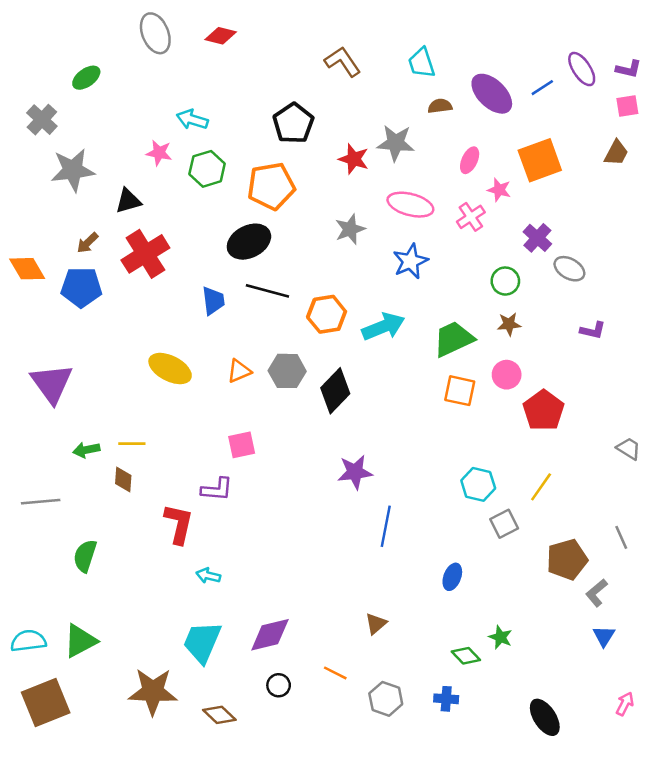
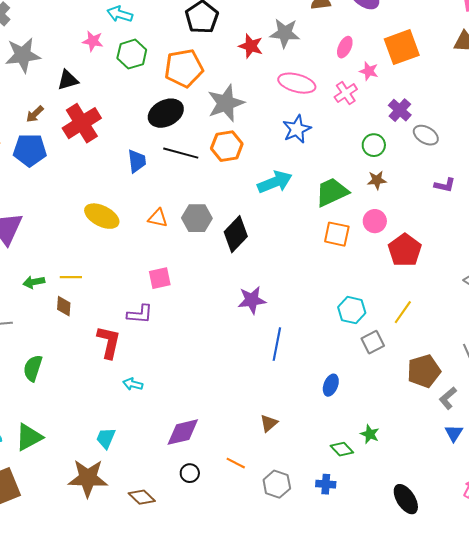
gray star: (350, 229) -> (226, 103), moved, size x1.5
orange hexagon: (327, 314) -> (227, 146), moved
orange triangle: (239, 371) -> (158, 218), turned 35
cyan trapezoid: (202, 642) -> (106, 438), moved, size x0.6

